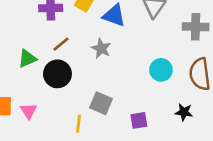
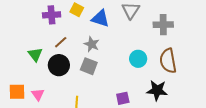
green triangle: (27, 59) -> (35, 54), turned -42
gray square: (101, 103) -> (89, 66), moved
black star: (184, 112) -> (157, 90), size x1.5

